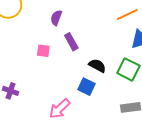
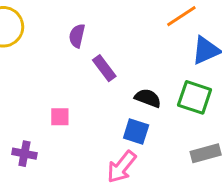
pink square: (43, 51) -> (60, 117), moved
pink arrow: (60, 109) -> (122, 167), moved

